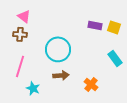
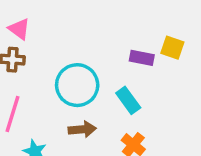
purple rectangle: (95, 25) -> (142, 58), moved
cyan rectangle: (115, 58) -> (128, 100), moved

